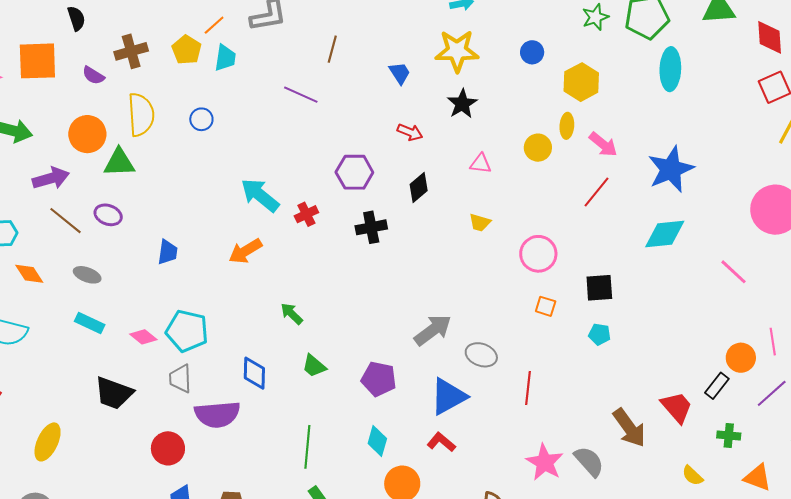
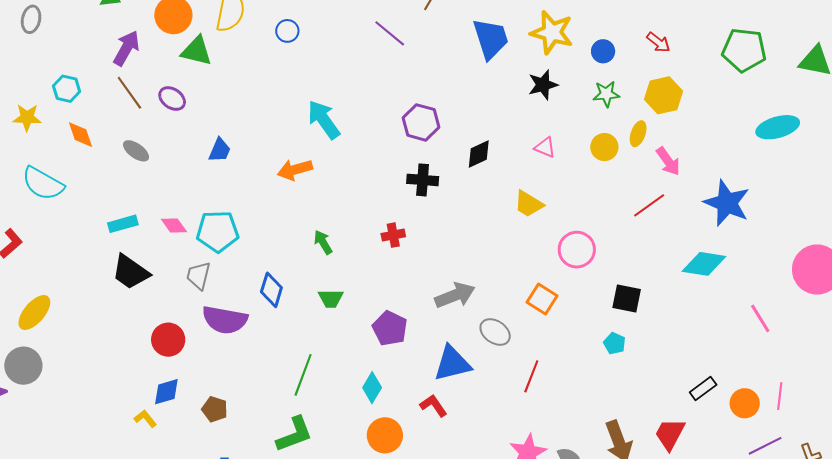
green star: (595, 17) -> (606, 94), moved
blue circle: (532, 52) -> (603, 51), moved
cyan ellipse: (670, 69) -> (778, 127), moved, turned 57
blue trapezoid: (400, 73) -> (491, 39), size x1.8
red arrow: (410, 132) -> (658, 42), moved
blue star: (671, 169) -> (727, 203), turned 30
purple arrow: (51, 178) -> (126, 48), turned -60
red cross: (306, 214) -> (393, 235), moved
yellow trapezoid: (480, 222) -> (529, 204), size x1.4
orange square: (546, 306) -> (542, 299), moved, size x1.4
cyan rectangle: (90, 323) -> (123, 224), moved, turned -56
cyan pentagon: (187, 331) -> (218, 231), turned -30
green trapezoid: (314, 366) -> (331, 298), turned -56
black rectangle: (717, 386) -> (703, 389), moved
red trapezoid: (677, 407) -> (670, 434), turned -126
yellow ellipse: (48, 442) -> (34, 313), moved

